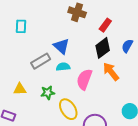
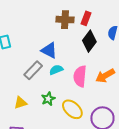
brown cross: (77, 12) -> (65, 20), moved
orange arrow: (111, 72) -> (105, 76), moved, turned -66

